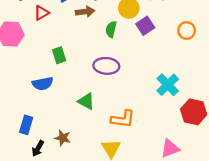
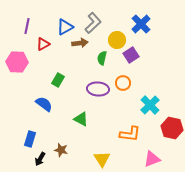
orange circle: (187, 30) -> (123, 83), moved
green rectangle: (59, 55) -> (58, 80), turned 48
blue semicircle: (43, 84) -> (44, 104), turned -132
orange L-shape: (123, 119) -> (130, 134), moved

